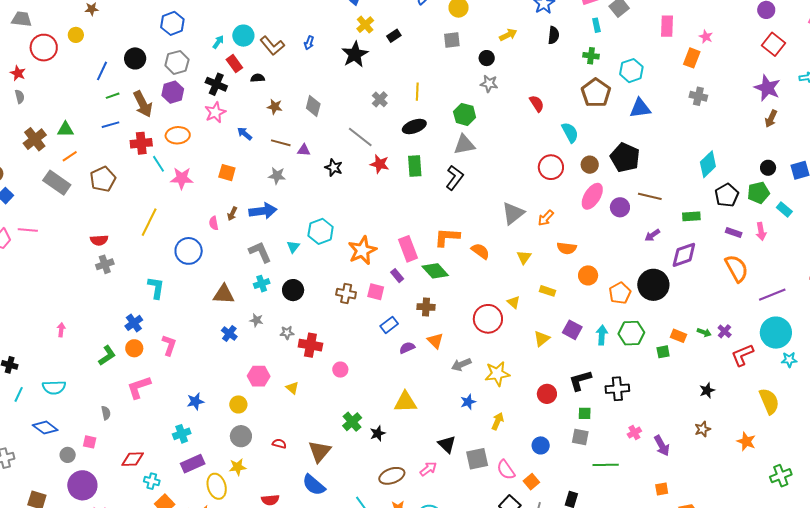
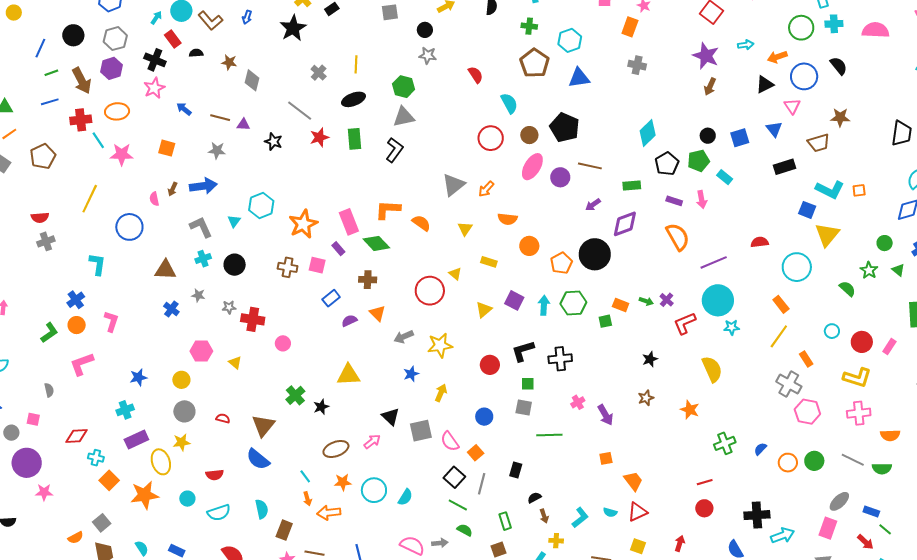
brown star: (275, 107) -> (229, 62), moved
red star: (380, 164) -> (319, 137), turned -30

